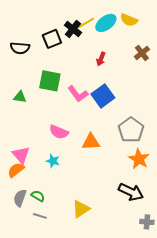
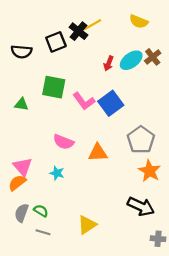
cyan ellipse: (106, 23) -> (131, 60), moved

